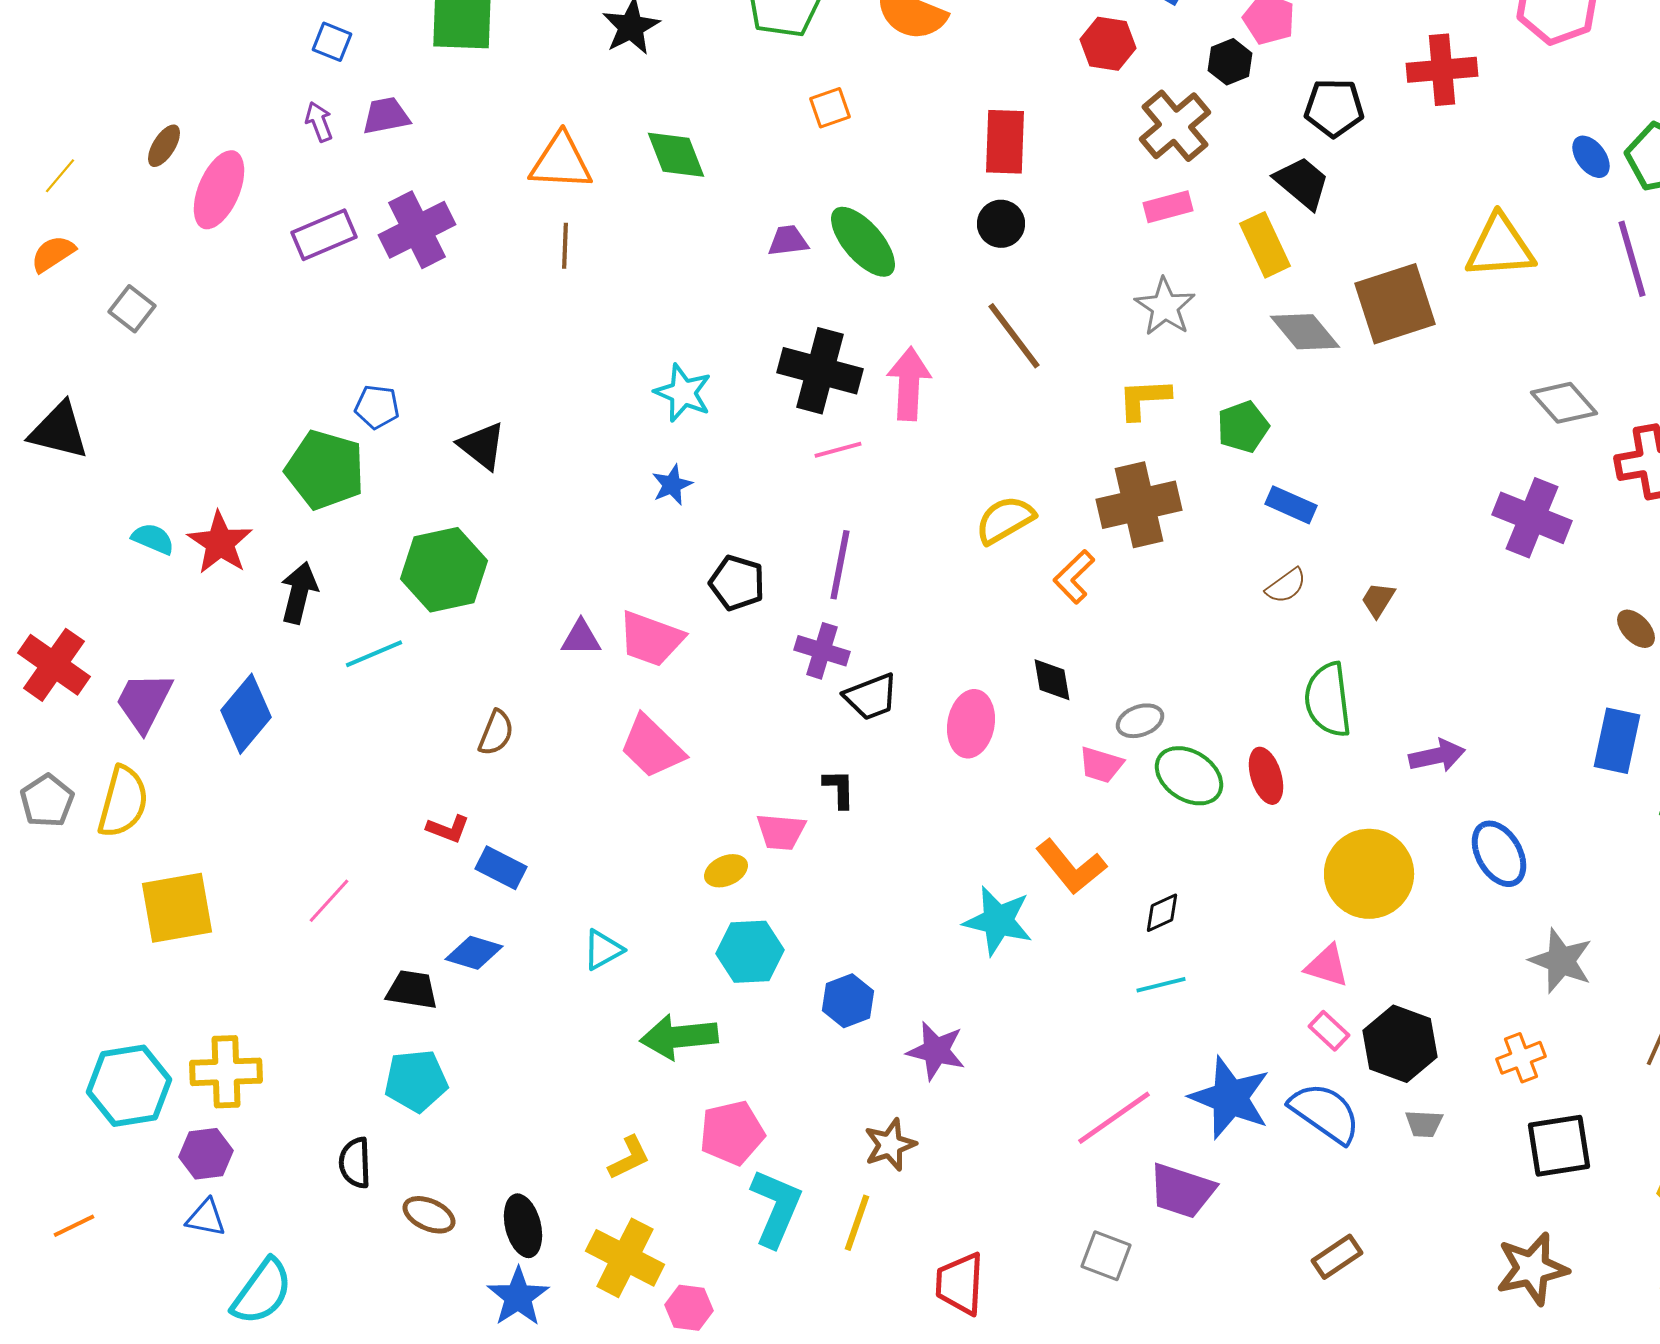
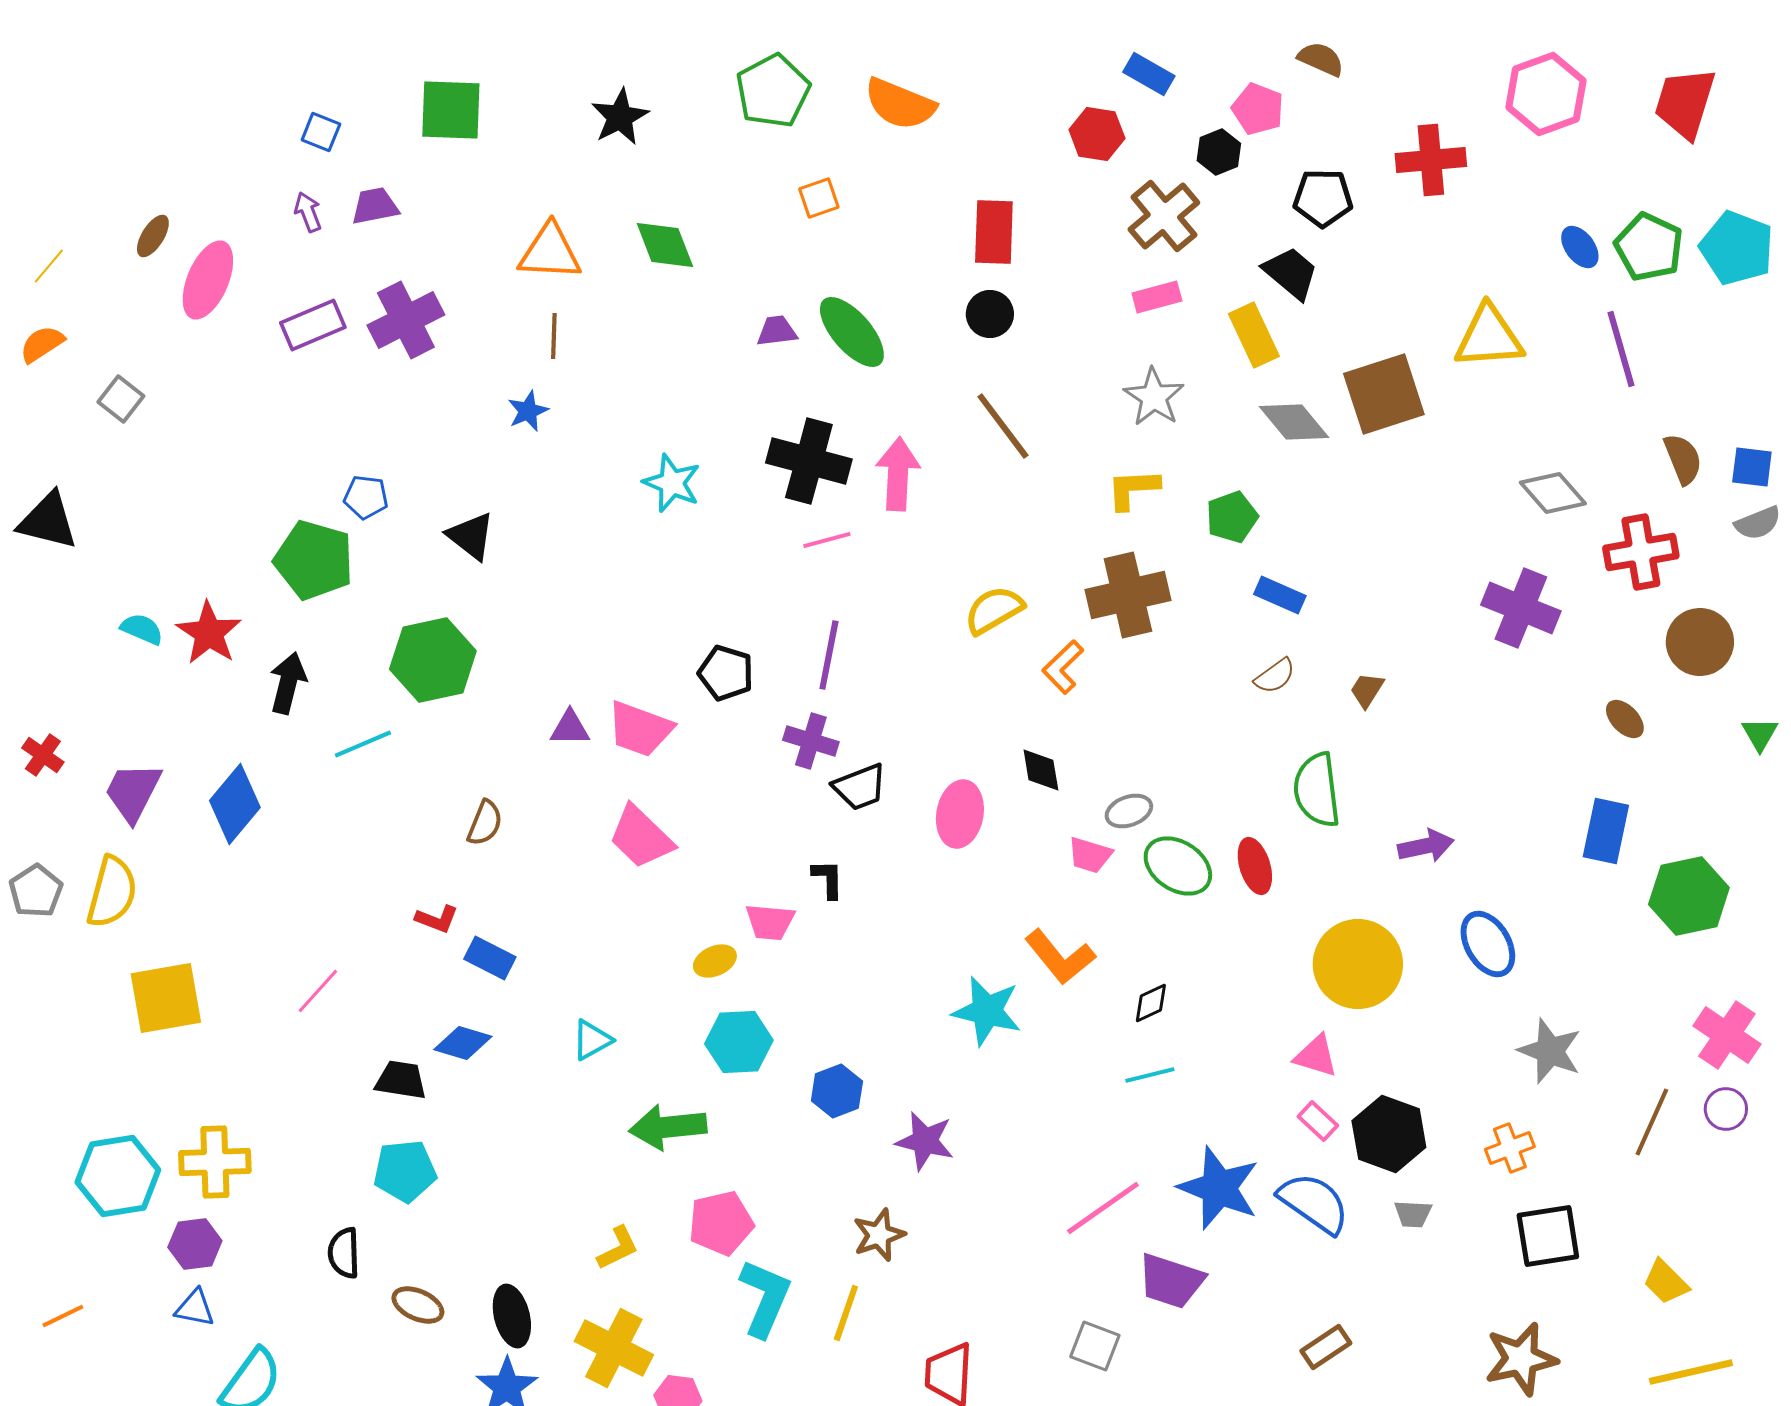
blue star: (672, 485) -> (528, 411), moved
red cross: (54, 665) -> (43, 755), size x0.6

